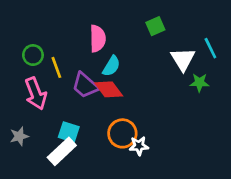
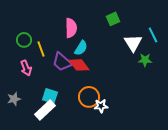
pink arrow: (36, 94) -> (26, 68), size x0.7

